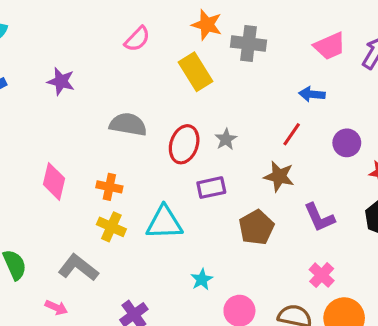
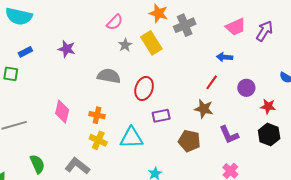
gray cross: (249, 44) -> (185, 25), turned -30
gray star: (226, 139) -> (125, 45), moved
brown pentagon: (256, 227) -> (189, 141), turned -30

